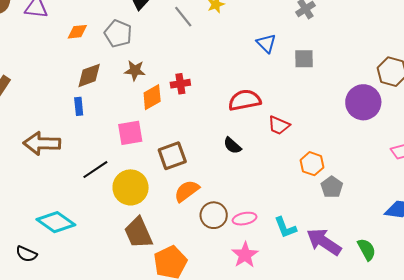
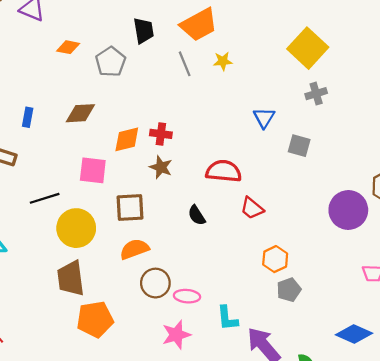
brown star: (135, 70) -> (161, 167), moved
brown diamond: (89, 75) -> (80, 113), moved
blue rectangle: (79, 106) -> (28, 117), moved

